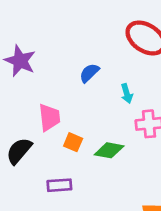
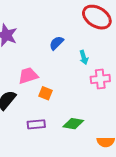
pink trapezoid: (49, 117) -> (28, 76), turned -100
green diamond: (109, 150) -> (73, 124), moved

